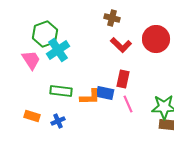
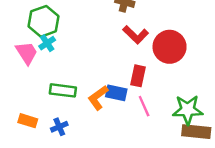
red circle: (156, 39) -> (170, 47), moved
cyan cross: (58, 50) -> (47, 43), moved, size x0.6
orange L-shape: (90, 97) -> (98, 98), turned 145

